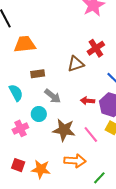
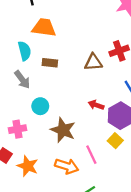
cyan semicircle: (16, 93) -> (24, 51), moved
gray arrow: (53, 96) -> (22, 80), moved
pink cross: (20, 128) -> (18, 129), moved
pink line: (91, 135) -> (91, 155), moved

